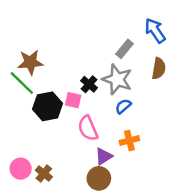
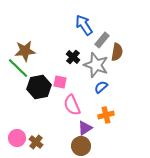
blue arrow: (155, 31) -> (84, 25), moved
brown semicircle: (159, 68) -> (117, 52), moved
black cross: (89, 84) -> (73, 57), moved

